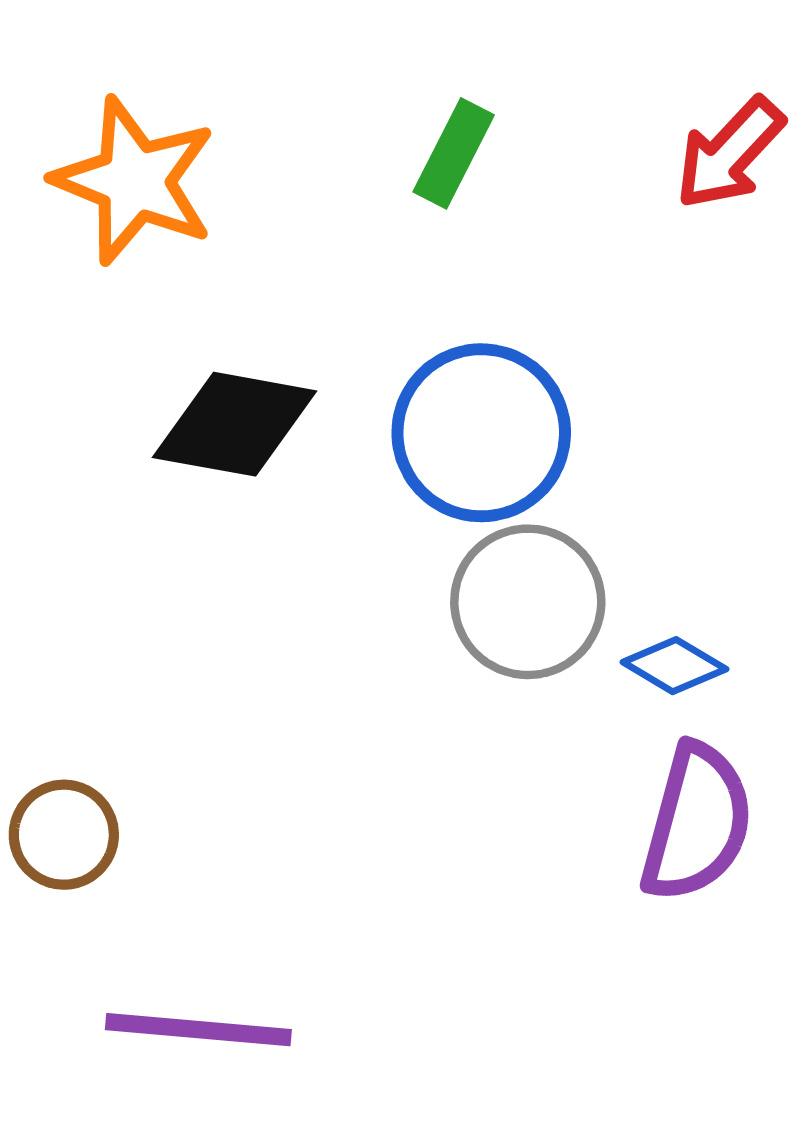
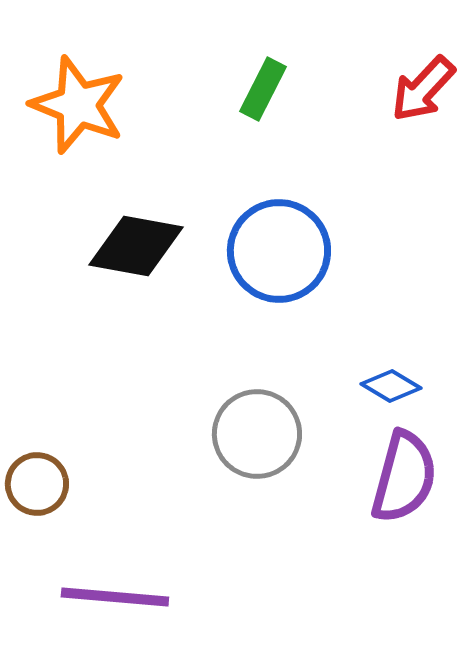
gray circle: (528, 602) -> (257, 434), moved

